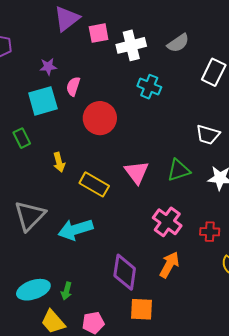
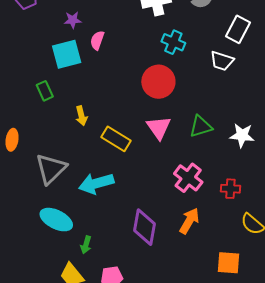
red circle: (100, 118) -> (158, 82), moved
white trapezoid: (208, 135) -> (222, 61), moved
cyan ellipse: (33, 290) -> (56, 220), moved, turned 44
orange square: (142, 309) -> (229, 263), moved

